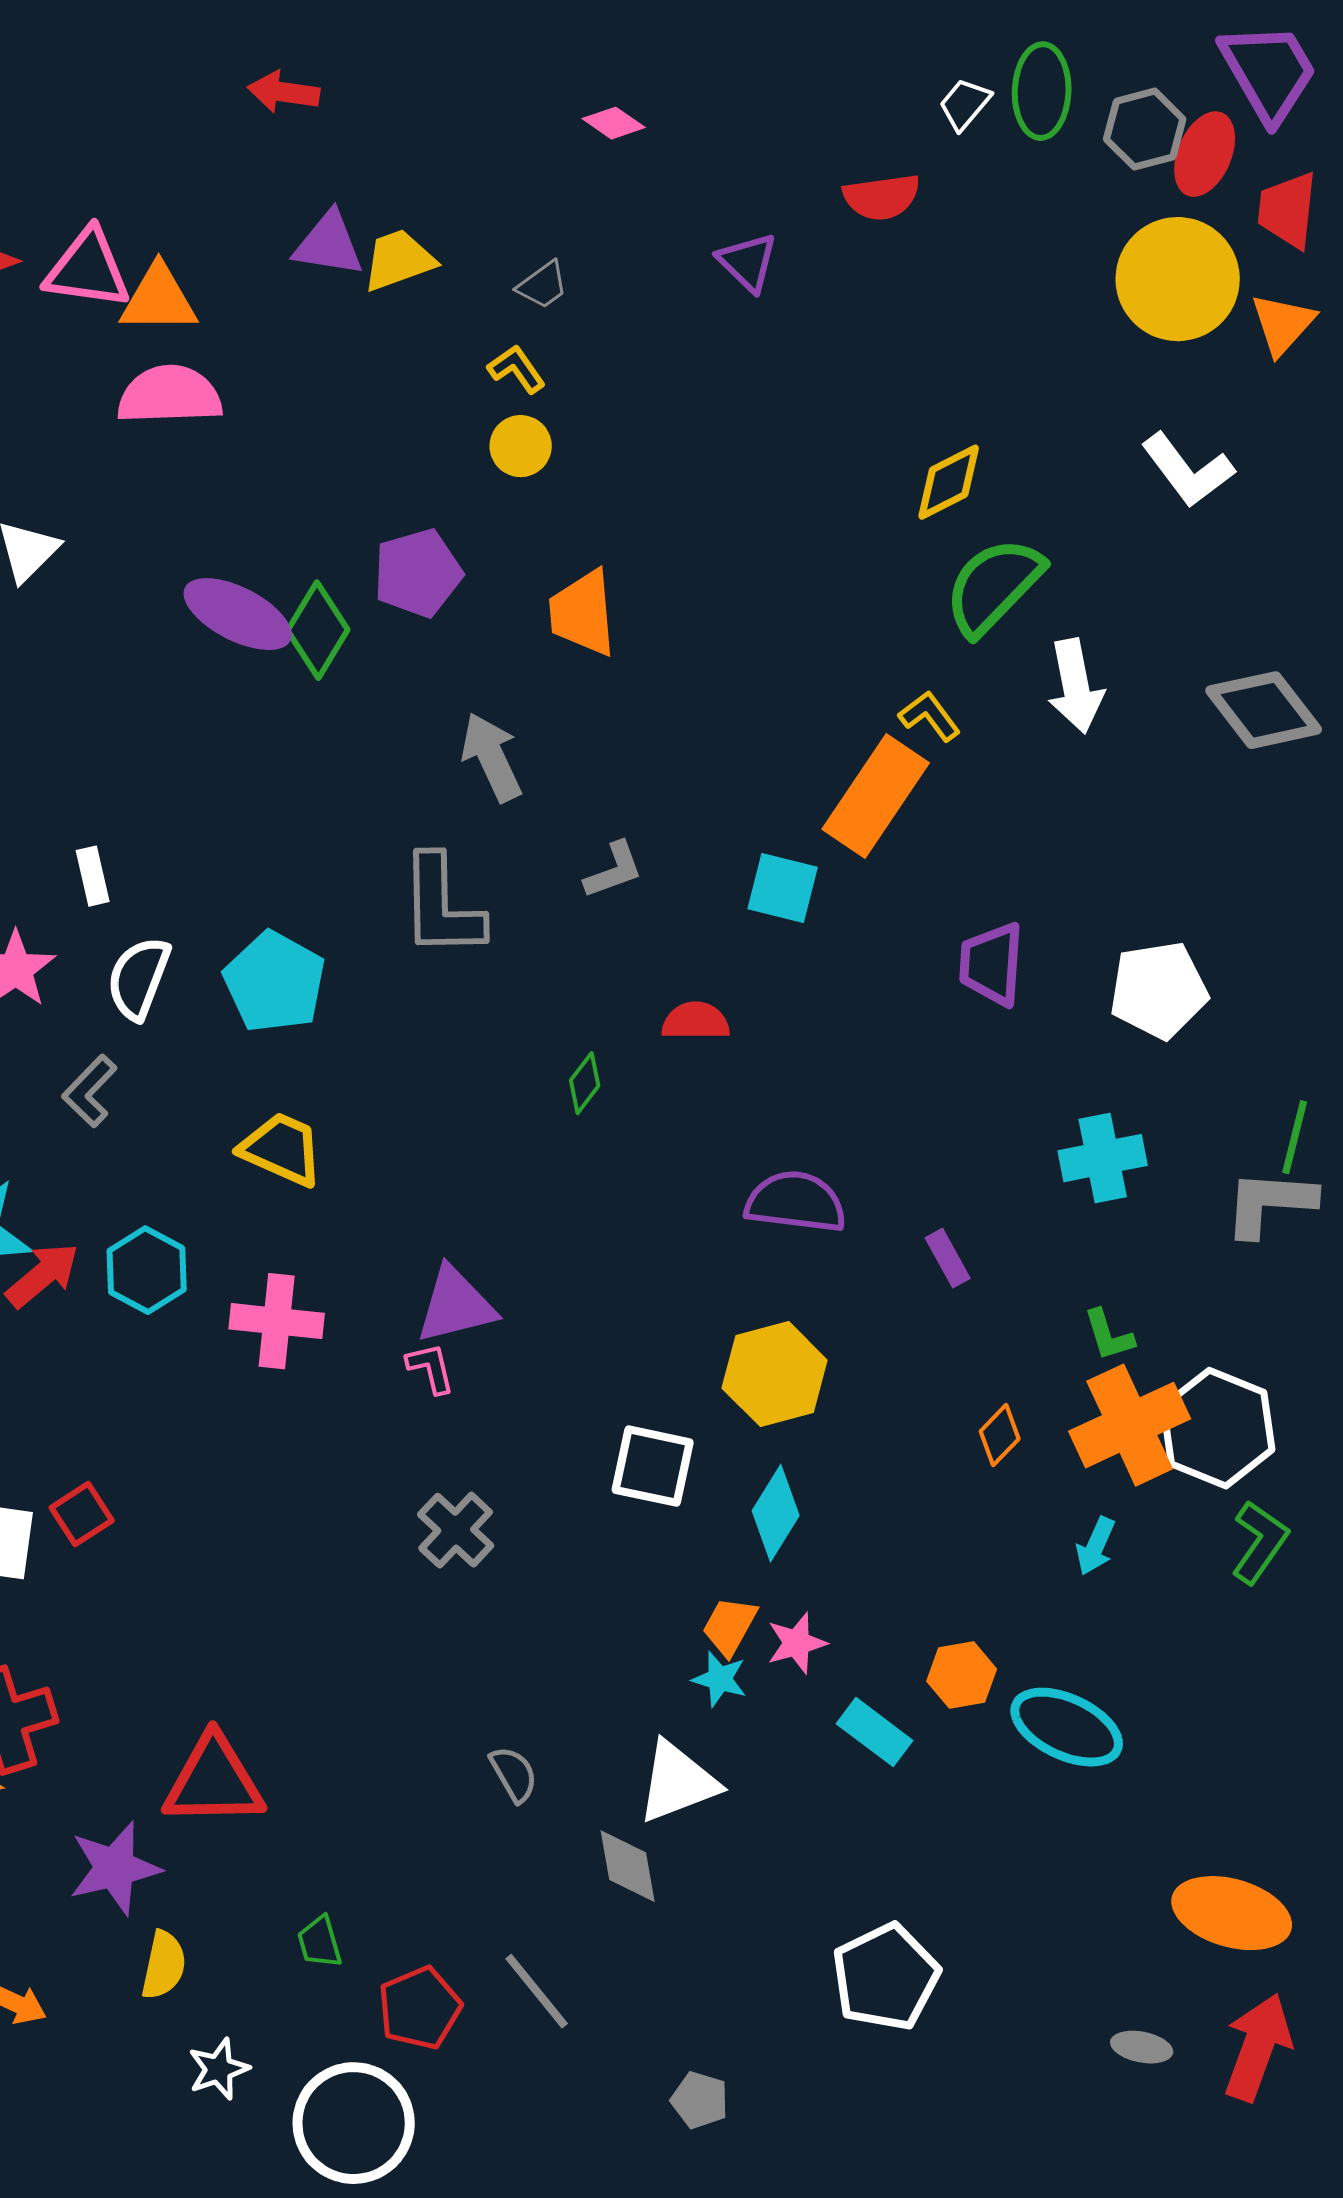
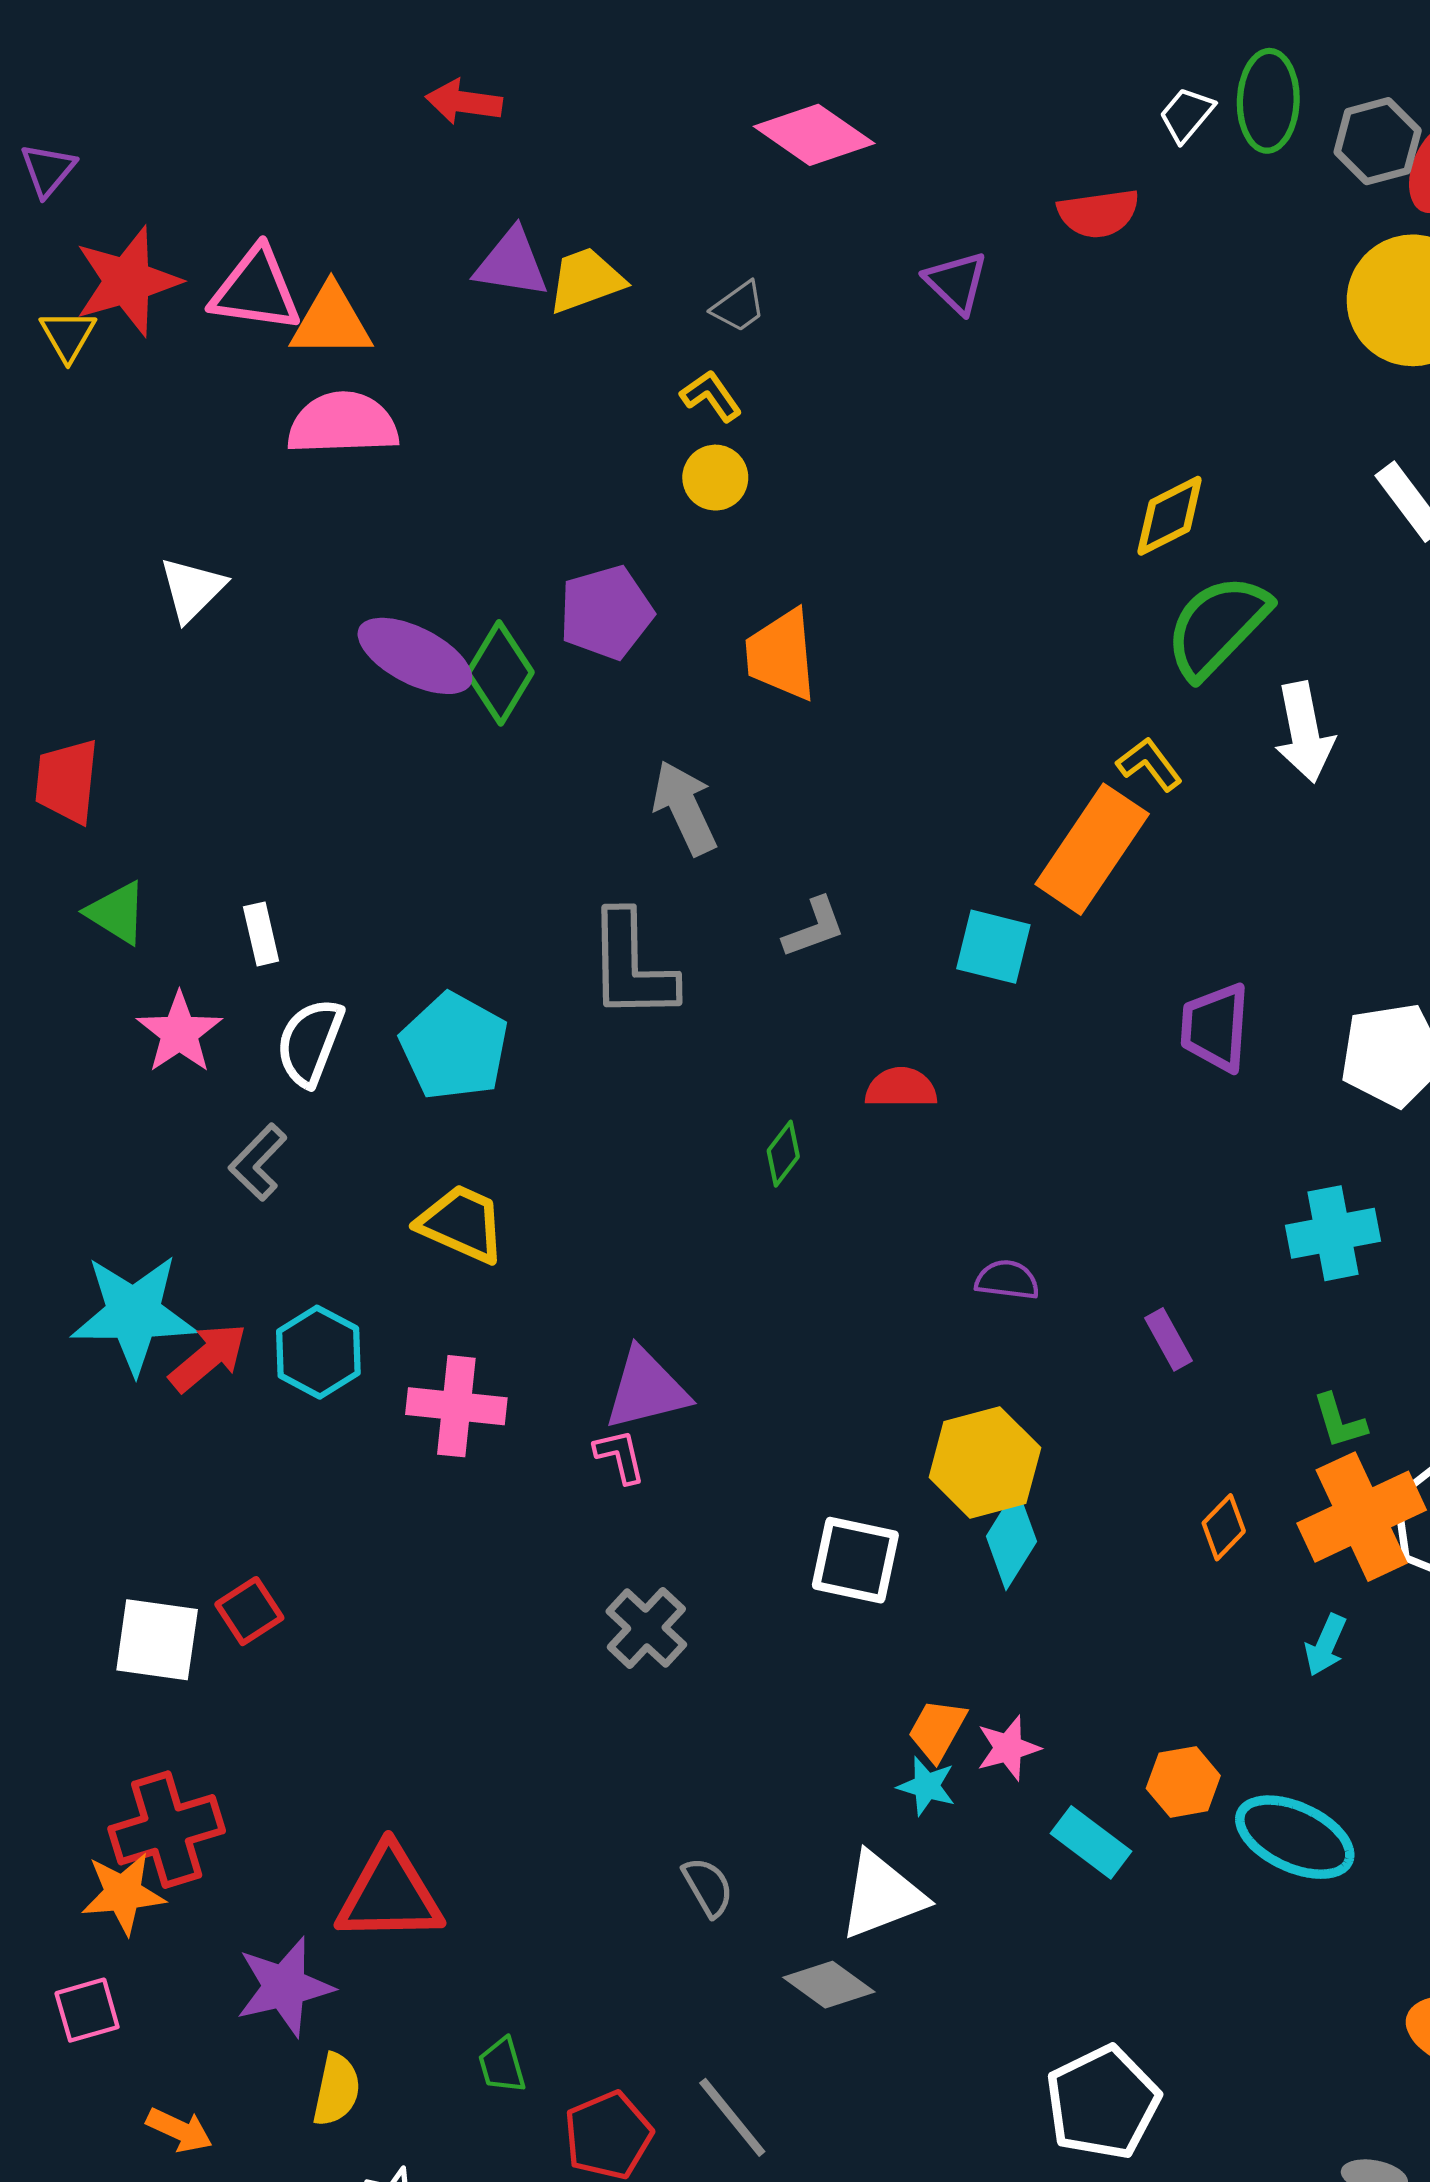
pink diamond: (614, 123) -> (814, 135), size x1.8
purple semicircle: (796, 1202) -> (1007, 1280), size x0.6
cyan diamond: (776, 1513) -> (1011, 1539), moved
gray diamond: (628, 1866) -> (829, 1985), turned -44

